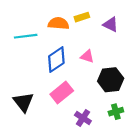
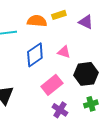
pink rectangle: (62, 93) -> (52, 85), moved

